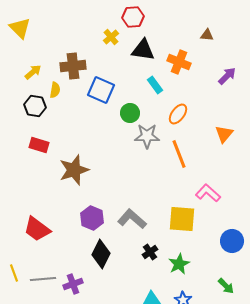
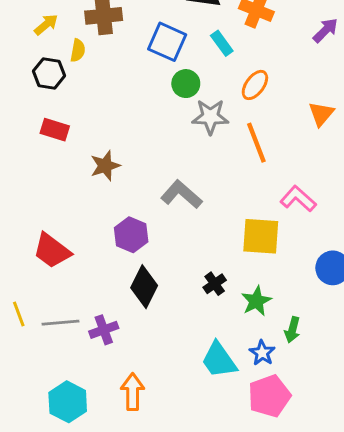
blue square: (101, 90) -> (167, 42), moved
brown star: (74, 170) -> (105, 166), size x0.7
gray L-shape: (132, 219) -> (181, 194), moved
green arrow: (226, 286) -> (292, 330), moved, turned 60

